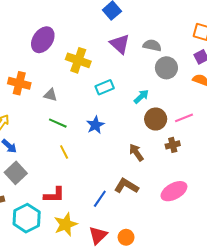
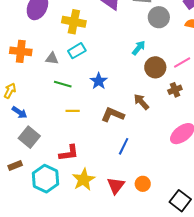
cyan rectangle: (105, 87) -> (77, 51), moved
yellow line: (64, 152) -> (73, 111), turned -56
brown L-shape: (126, 186) -> (113, 115), moved
blue line: (100, 199) -> (124, 146), moved

